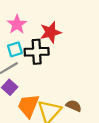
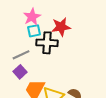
cyan square: (15, 49) -> (34, 31), moved

